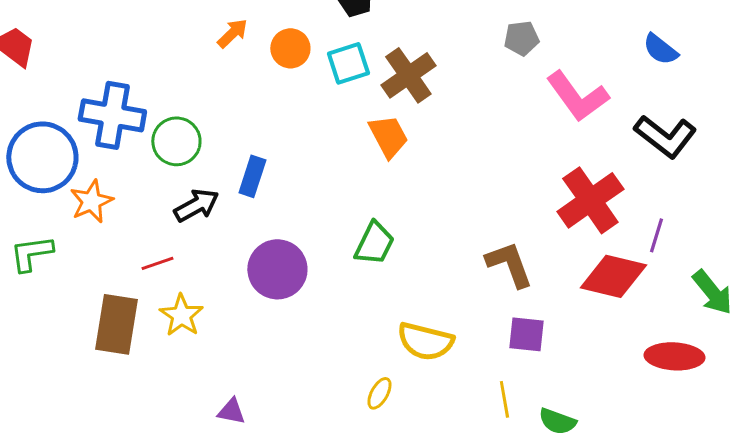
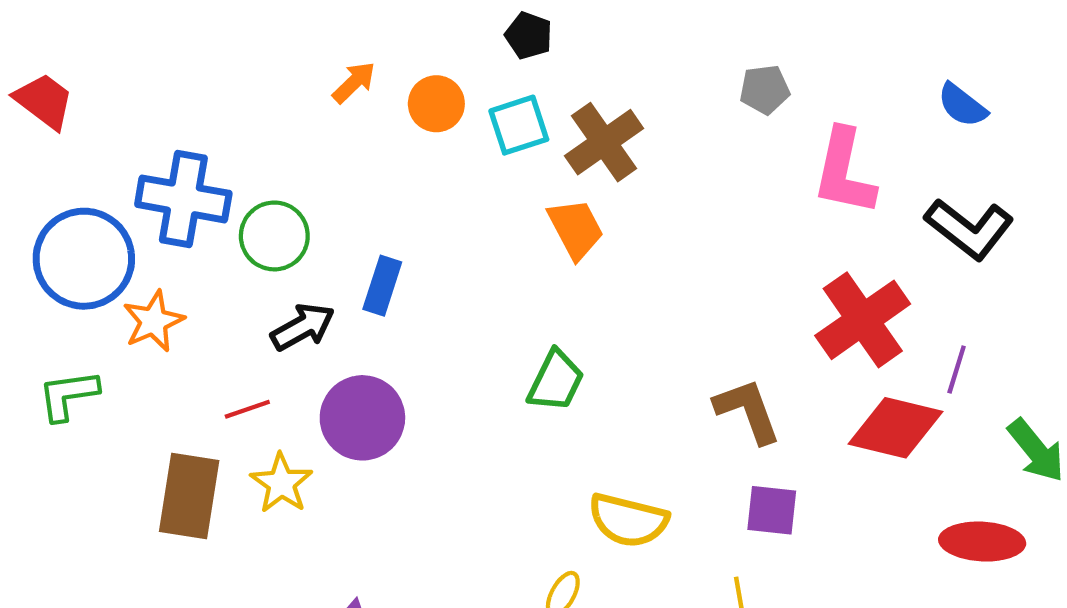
pink L-shape: (577, 96) -> (844, 172), turned 48
purple circle: (277, 269) -> (362, 418), moved

